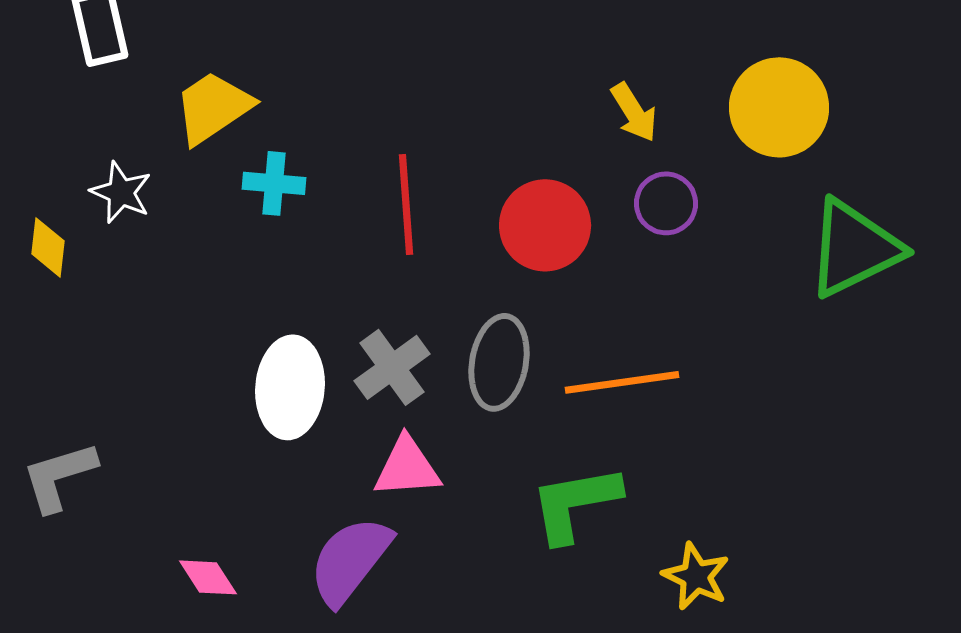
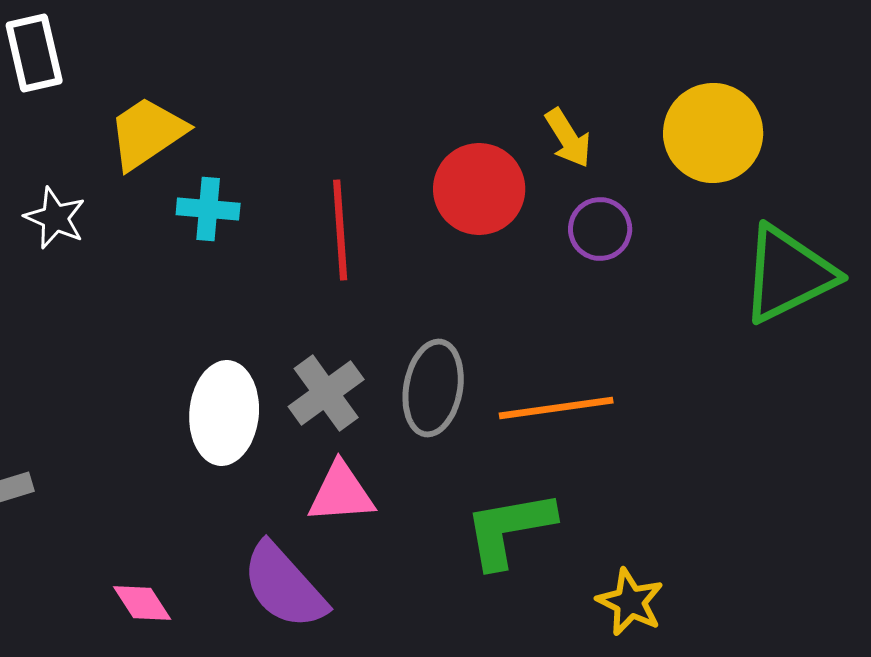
red circle: (545, 225) -> (479, 189), moved
purple semicircle: (350, 560) -> (284, 586), turned -80

